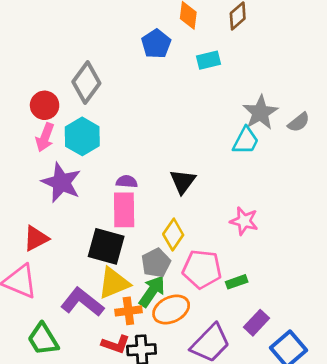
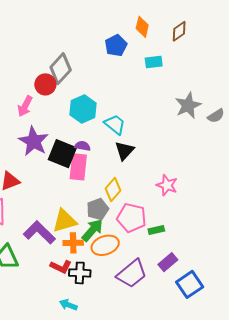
red circle: (45, 105) -> (45, 84), moved
cyan hexagon: (82, 136) -> (83, 109), moved
cyan trapezoid: (246, 141) -> (115, 124), moved, turned -85
black square: (106, 246) -> (62, 154), moved

